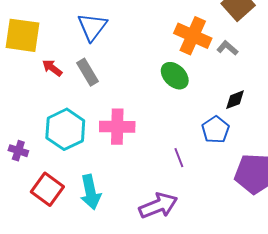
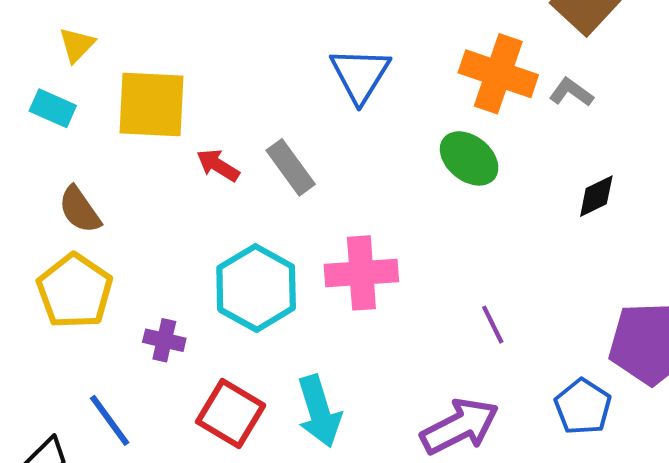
blue triangle: (92, 27) -> (360, 75), moved
blue pentagon: (216, 130) -> (583, 407), moved

